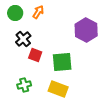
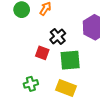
black cross: (23, 39) -> (58, 36), moved

